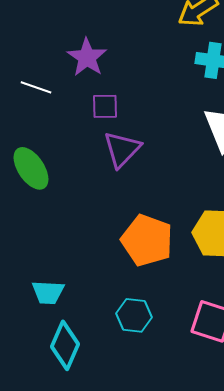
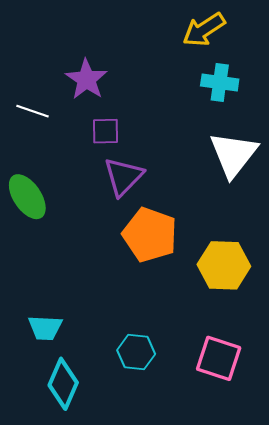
orange pentagon: (147, 240) -> (150, 235), moved

